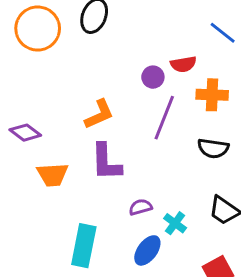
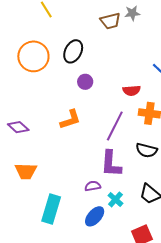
purple circle: (153, 77) -> (85, 82), moved
purple L-shape: (106, 162) -> (111, 164), moved
orange trapezoid: (53, 175) -> (26, 171), moved

